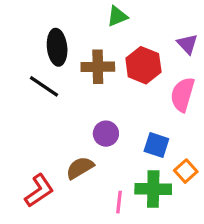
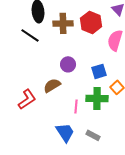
blue square: (156, 145) -> (99, 71), turned -35

